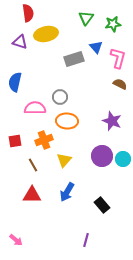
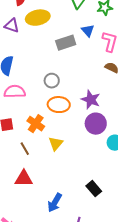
pink semicircle: (35, 108) -> (15, 92), moved
purple star: (112, 121) -> (91, 100), moved
orange cross: (44, 140) -> (36, 124), turned -36
purple circle: (102, 156) -> (96, 124), moved
blue arrow: (67, 192) -> (55, 203), moved

